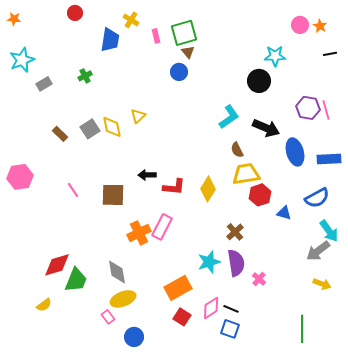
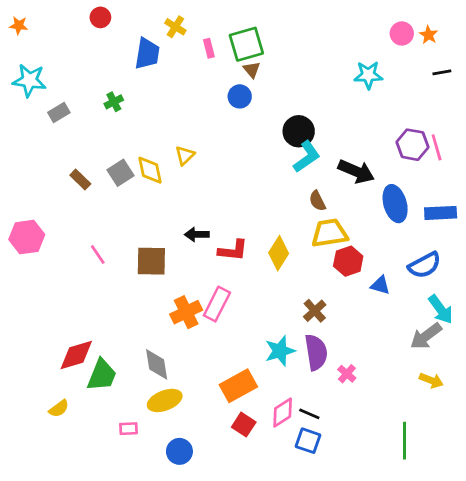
cyan star: (22, 60) -> (29, 80), turned 30
black circle: (259, 81) -> (299, 131), moved
pink rectangle: (108, 317) -> (129, 429), moved, turned -56

